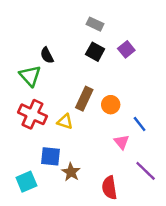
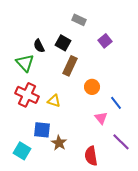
black square: (95, 52) -> (63, 43), moved
brown rectangle: (84, 99) -> (70, 66), moved
cyan square: (26, 182) -> (22, 151), turned -36

